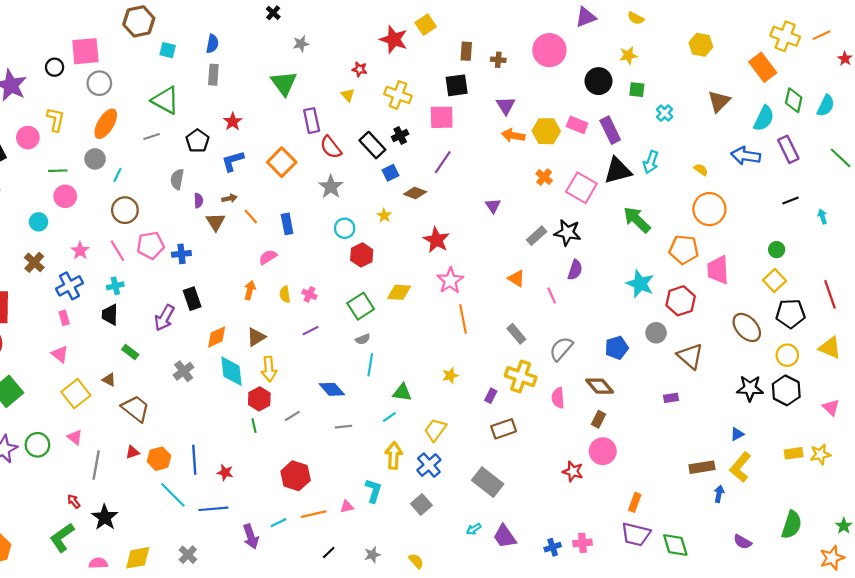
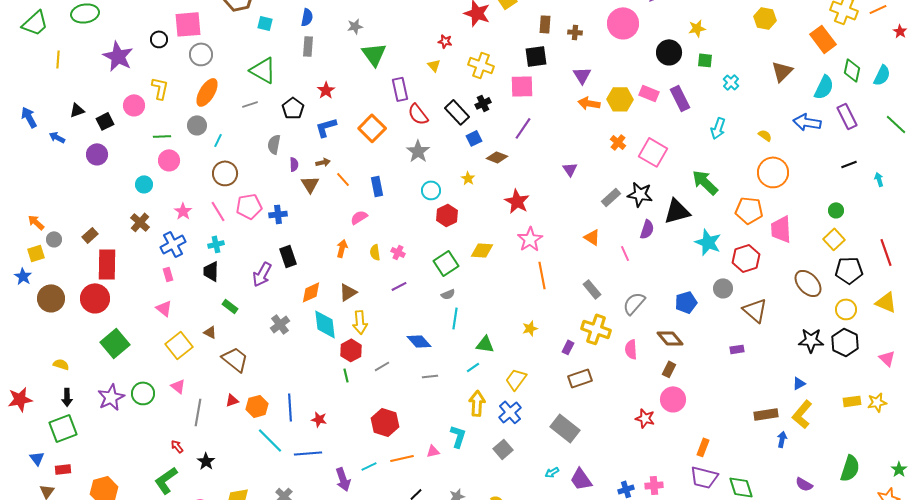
gray star: (301, 44) -> (355, 26), moved
black triangle: (618, 171) -> (677, 211), moved
black star: (105, 517) -> (206, 461), size x0.7

